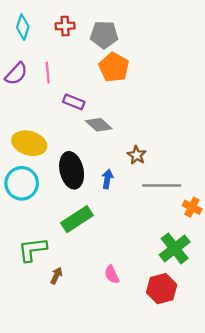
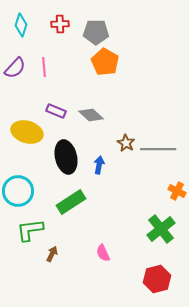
purple rectangle: (74, 102) -> (56, 111), moved
cyan circle: (22, 183) -> (18, 191), moved
gray line: (162, 185) -> (158, 149), moved
red hexagon: (162, 289) -> (157, 279), moved

